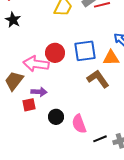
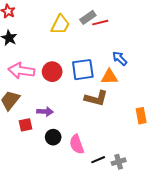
pink arrow: (36, 64) -> (21, 71), moved
brown L-shape: (98, 79) -> (96, 98), turned 140
purple arrow: (39, 92) -> (45, 112), moved

